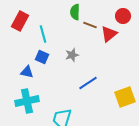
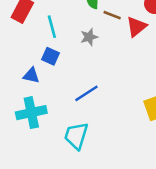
gray star: (72, 55) -> (89, 37), moved
blue line: (88, 83) -> (86, 93), moved

